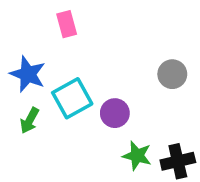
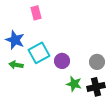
gray circle: (172, 74) -> (97, 62), moved
green arrow: (30, 120) -> (16, 65), turned 72

